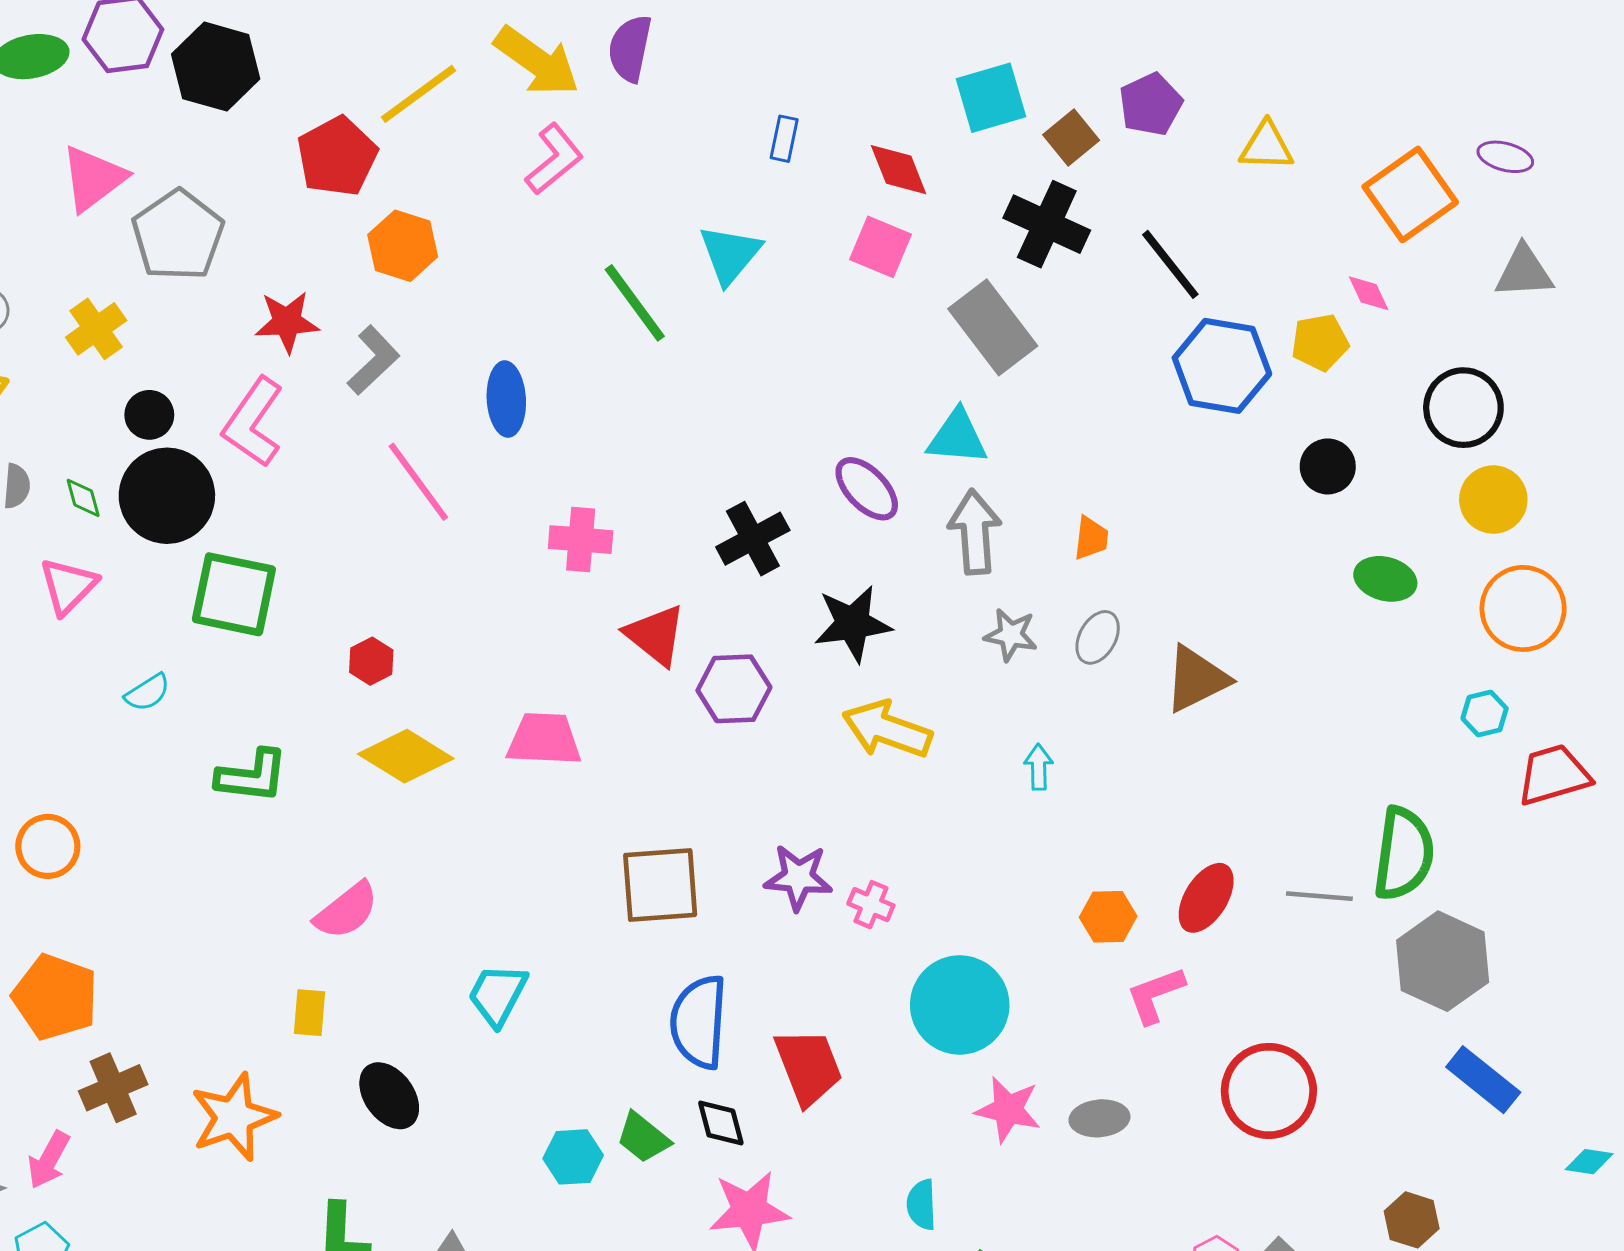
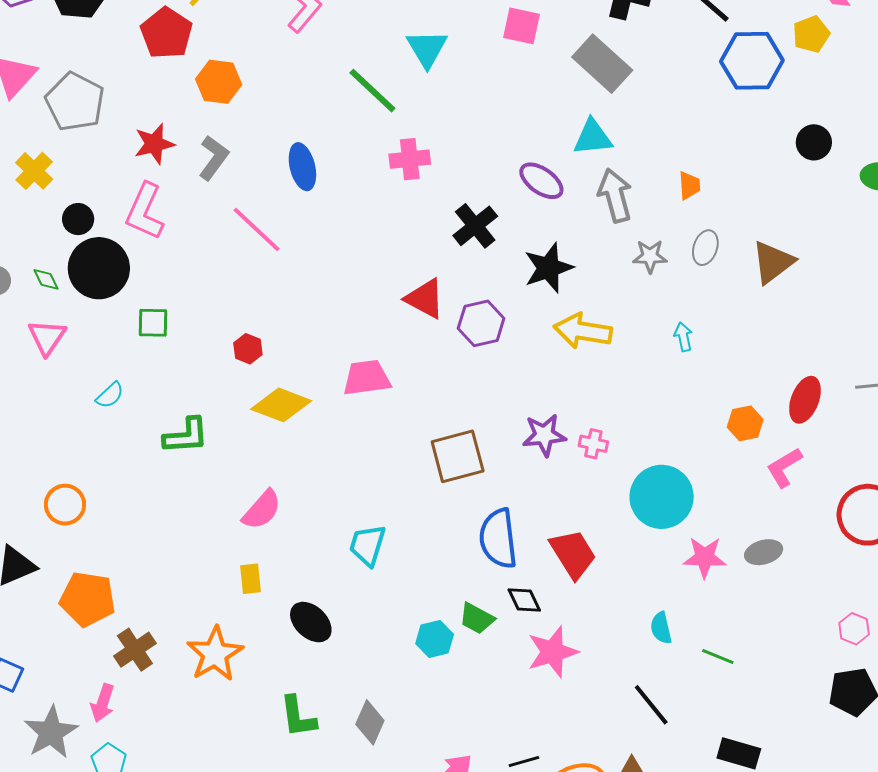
black circle: (1328, 466) -> (814, 142), moved
pink cross: (581, 540) -> (410, 159), moved
green square: (234, 594) -> (153, 323), size x0.6

